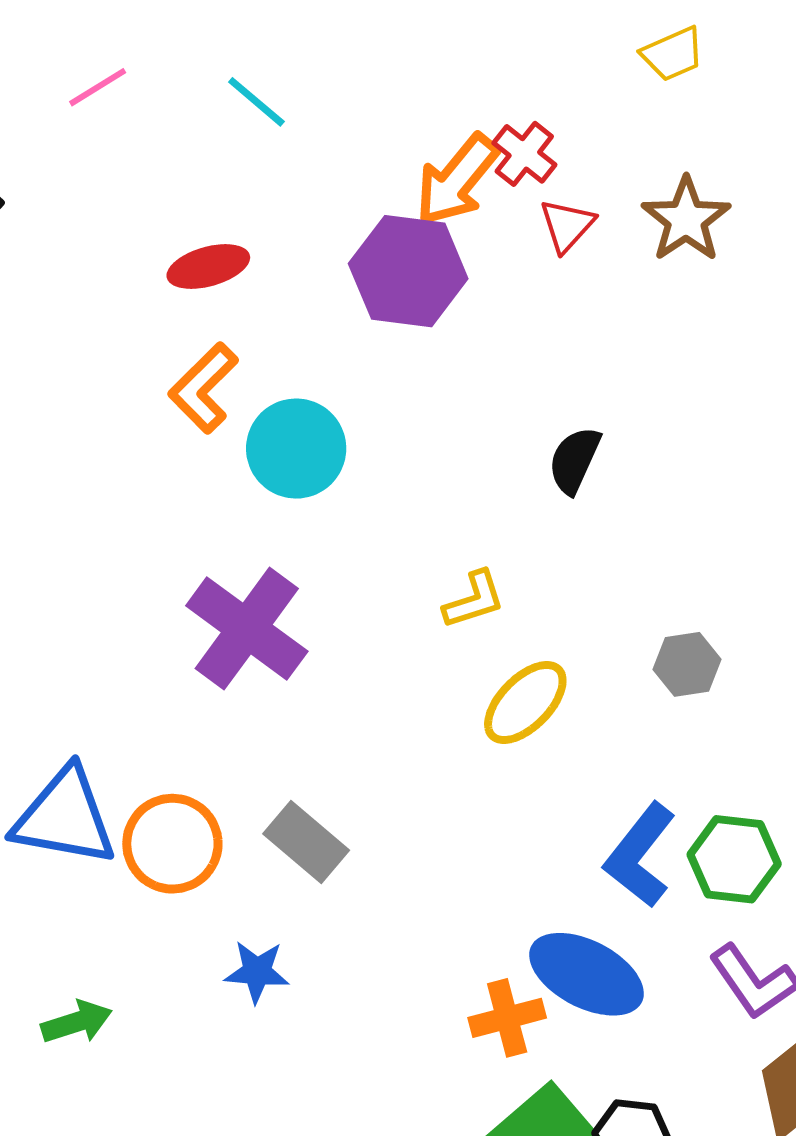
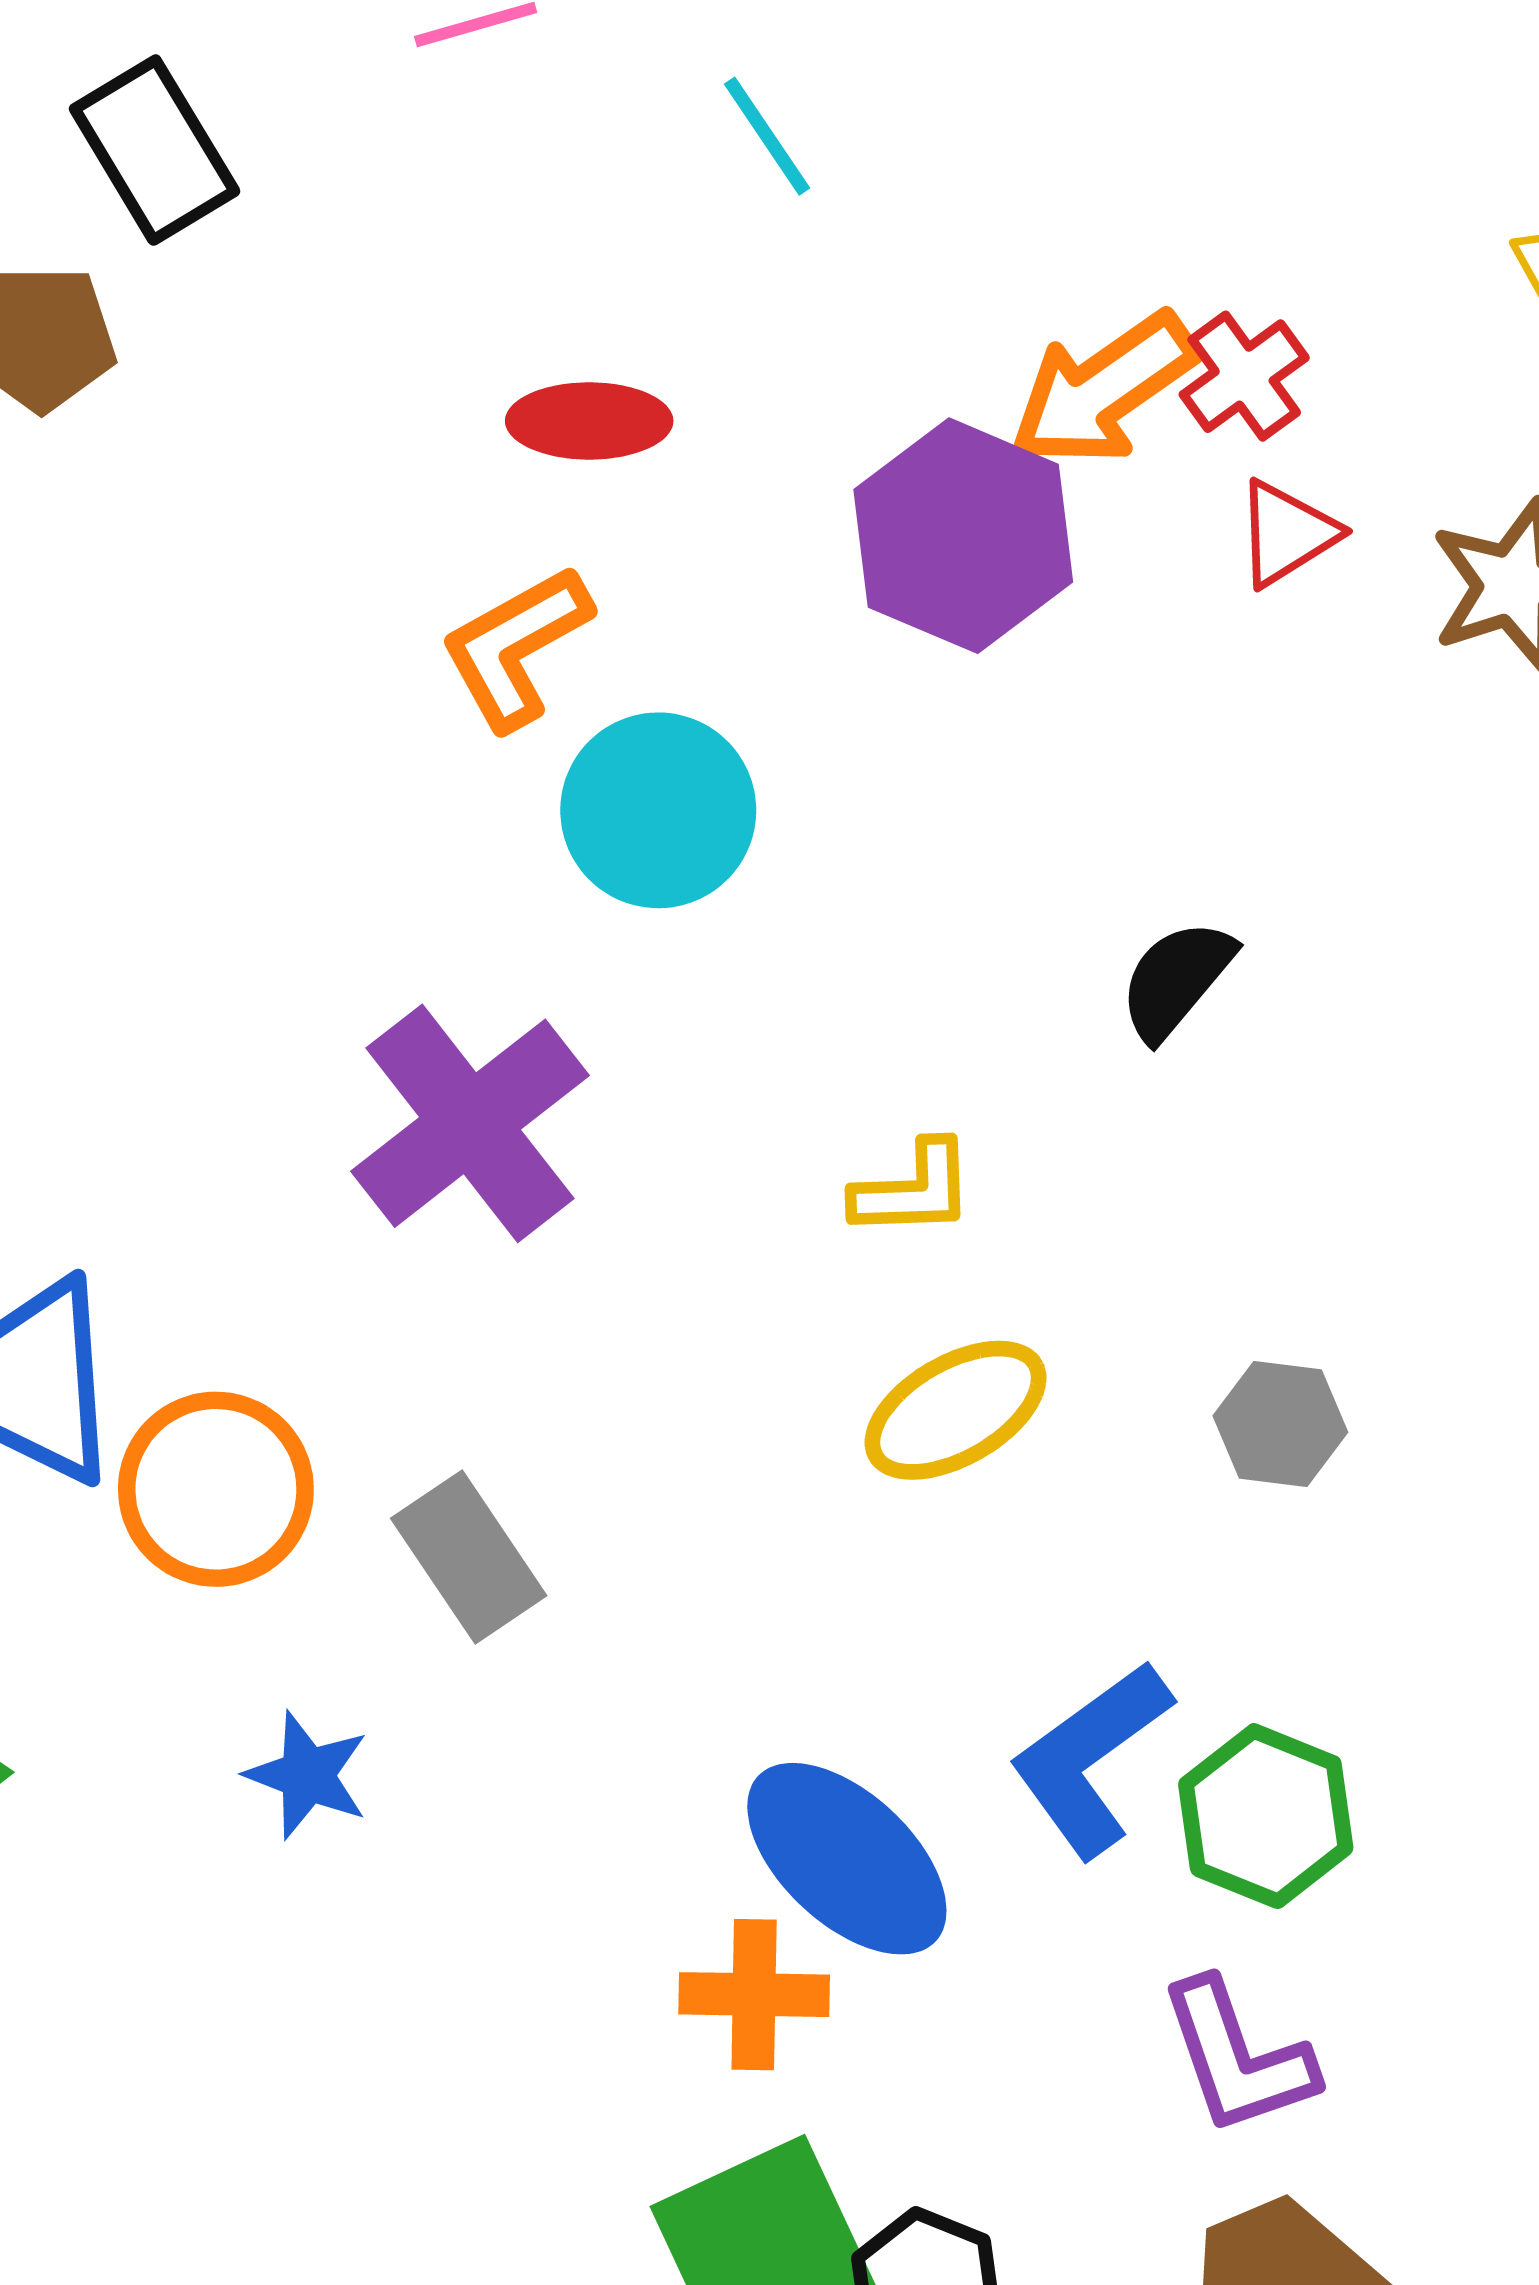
blue ellipse: (586, 974) -> (847, 1859), moved

